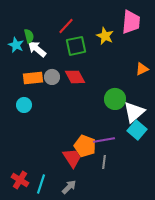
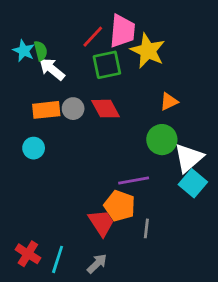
pink trapezoid: (131, 22) -> (122, 31), moved
yellow star: (105, 36) -> (148, 51), size x1.4
cyan star: (16, 45) -> (24, 51), moved
orange triangle: (142, 69) -> (169, 102), moved
purple line: (104, 140) -> (134, 180), moved

